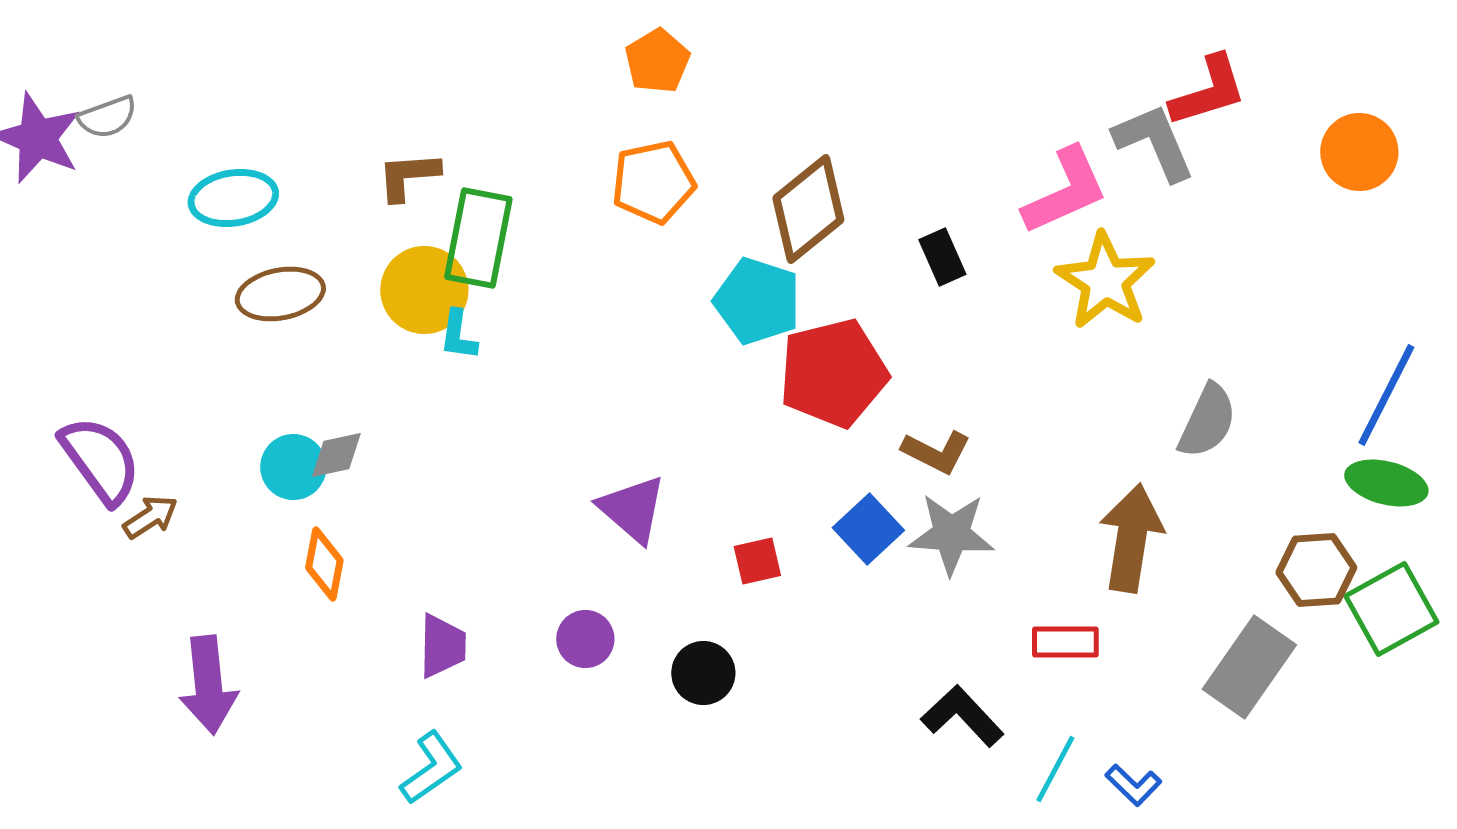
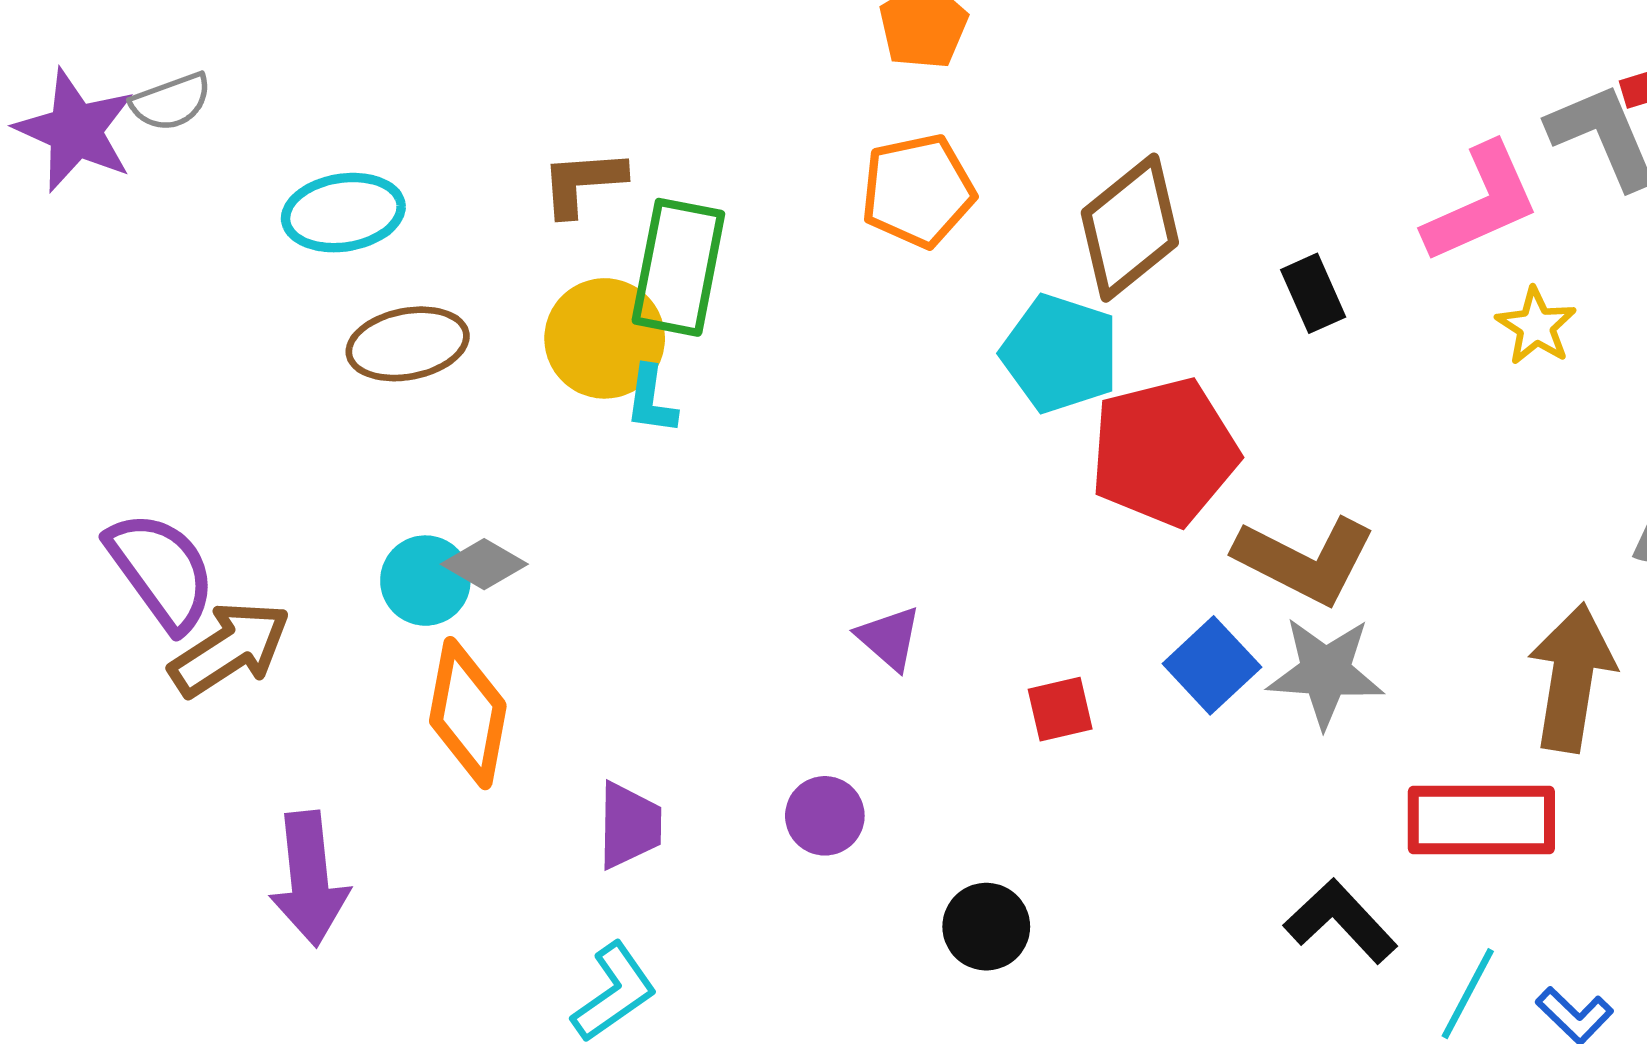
yellow star: (1105, 281) -> (1536, 326), size x0.6
brown L-shape: (936, 452) -> (1305, 560), size x1.5
gray diamond: (336, 455) -> (484, 564), turned 42
purple triangle: (632, 509) -> (889, 638), size x0.7
brown arrow: (150, 517) -> (230, 649), size x1.6
orange diamond: (324, 564) -> (468, 713), size x1.5
red rectangle: (1065, 642) -> (1481, 820), size x1.6
black circle: (703, 673) -> (986, 927), moved

